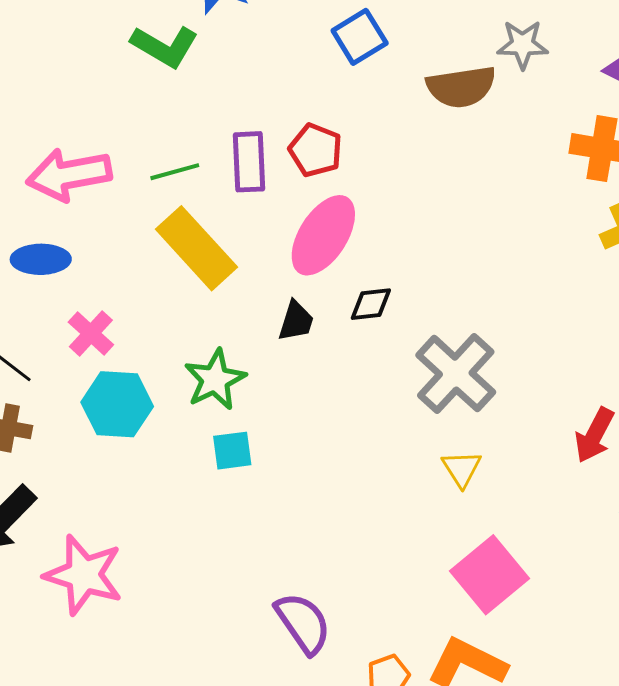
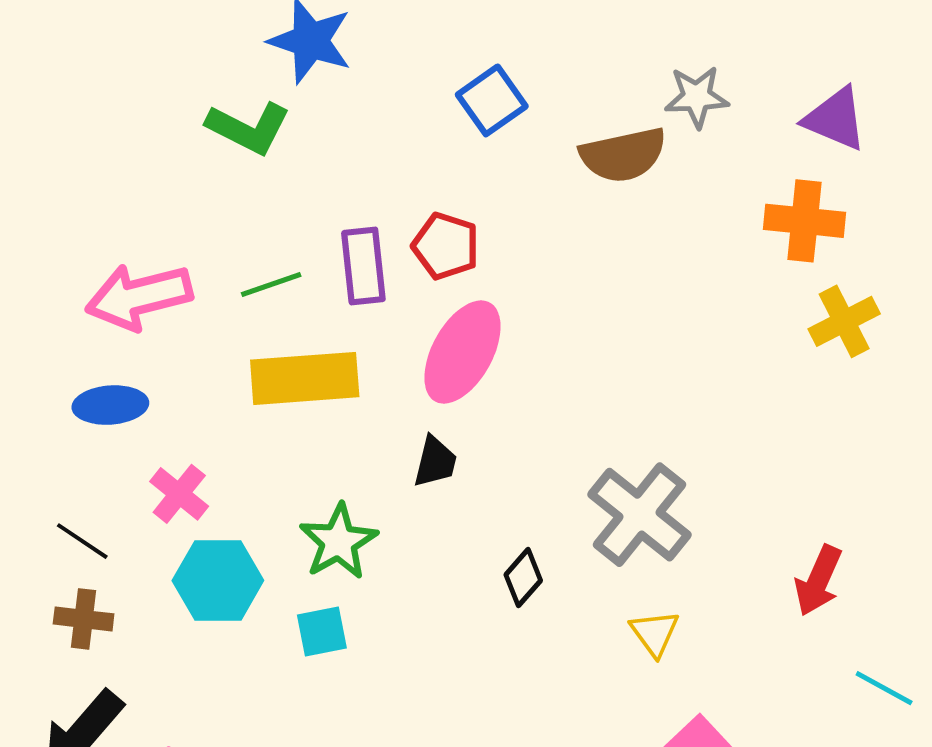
yellow rectangle: (197, 248) -> (305, 378), turned -48
black diamond: (371, 304) -> (523, 578), moved, turned -39
cyan square: (232, 451) -> (322, 631), moved

